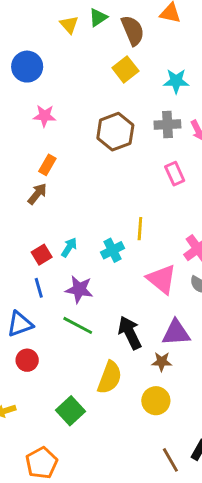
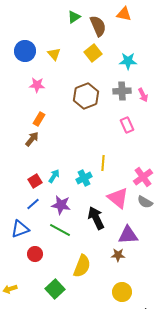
yellow triangle: (69, 25) -> (54, 54), moved
blue line: (39, 288) -> (33, 204), turned 64
black arrow: (130, 333) -> (96, 218), moved
red circle: (27, 360) -> (35, 254), moved
yellow circle: (156, 401) -> (122, 292), moved

